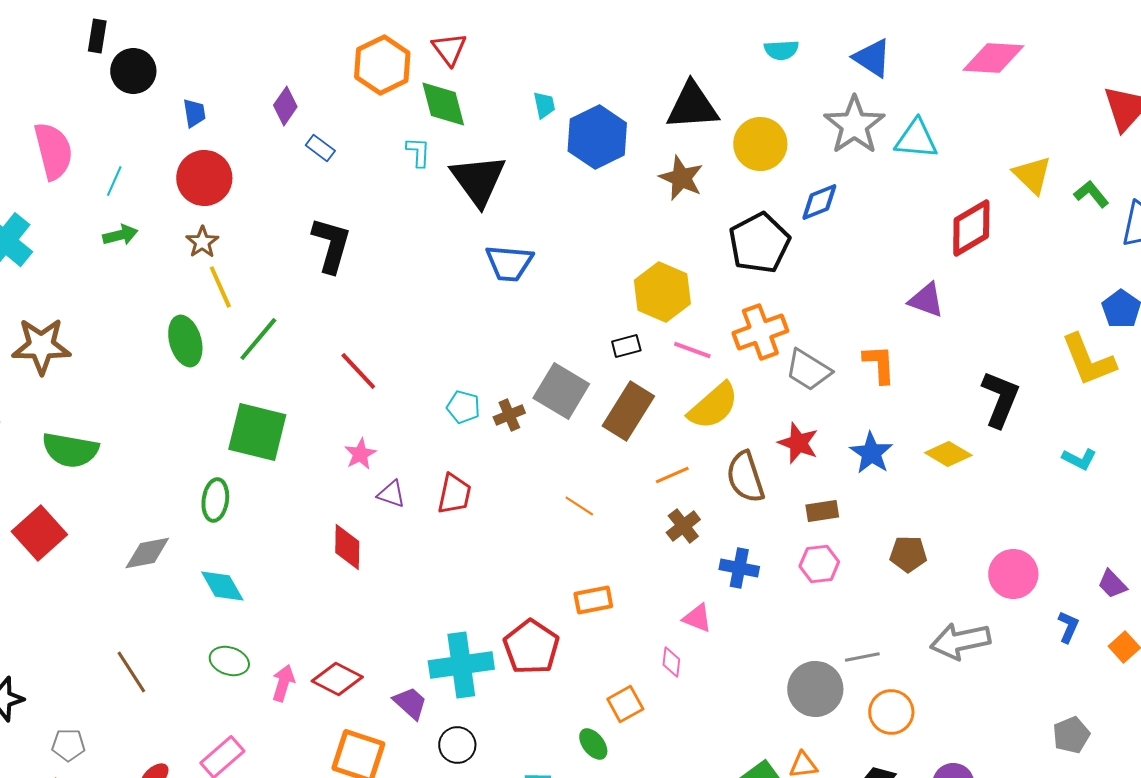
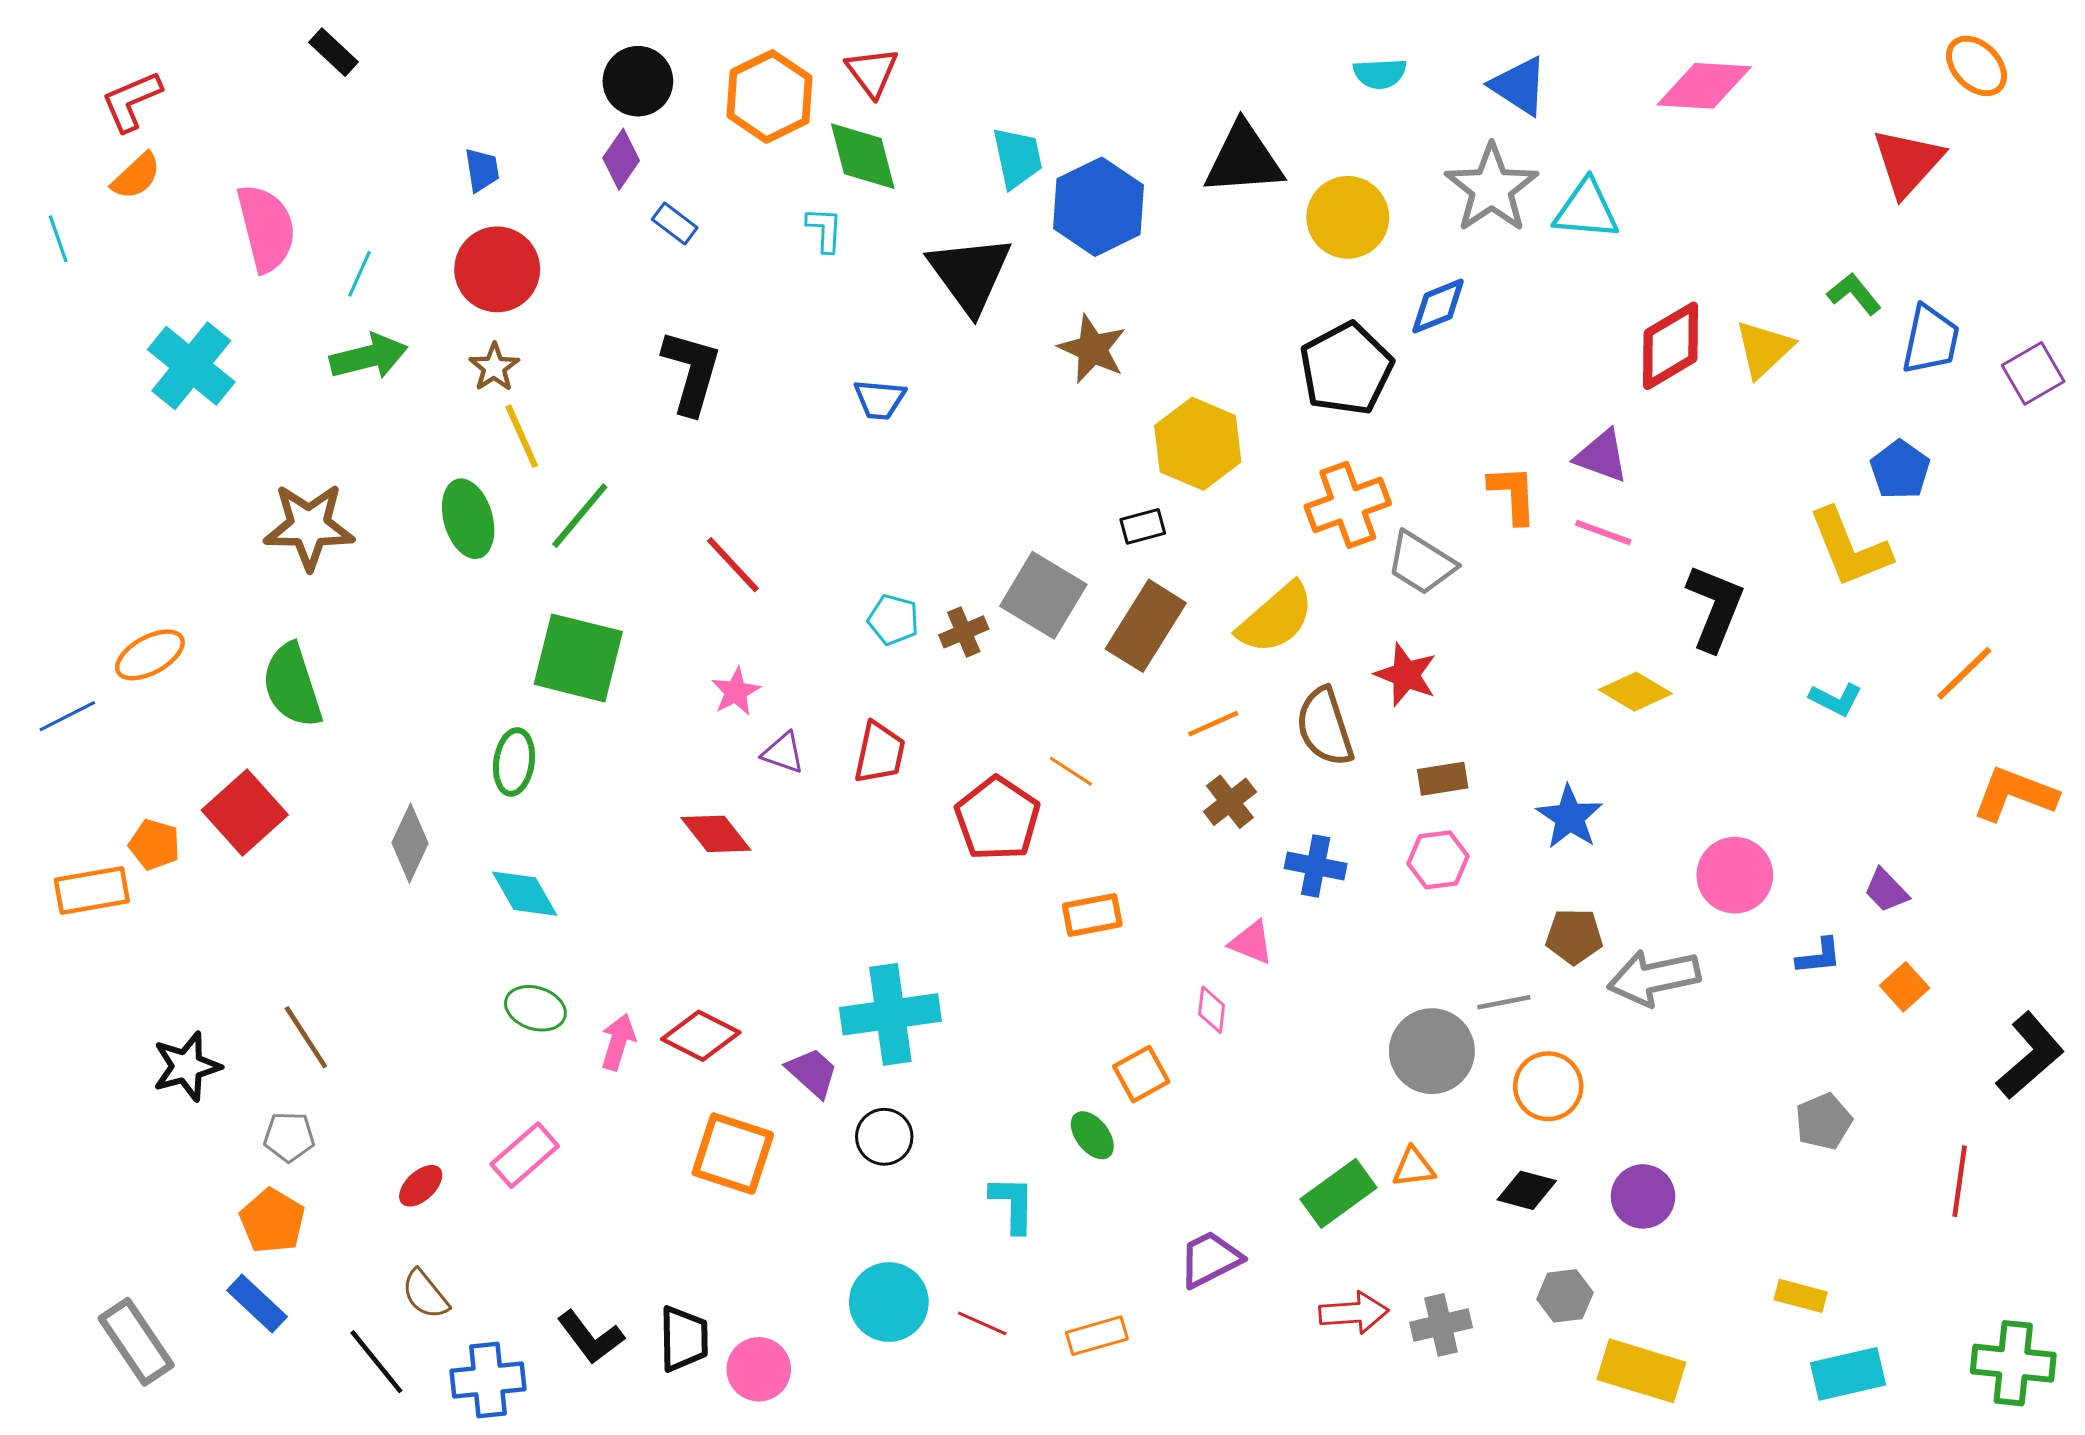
black rectangle: (97, 36) -> (333, 52), turned -56
black circle: (133, 71) -> (638, 81), moved
cyan trapezoid: (544, 105) -> (1017, 158), size x1.5
yellow triangle: (1032, 175) -> (1764, 349), moved, turned 33
brown star: (681, 178) -> (1092, 349), moved
black triangle: (478, 180) -> (970, 274), moved
green arrow: (120, 235) -> (369, 357), size x1.4
blue trapezoid: (509, 263) -> (880, 399), moved, size x0.7
brown star: (41, 346) -> (309, 526), moved
pink line: (692, 350) -> (1603, 533), moved
orange L-shape: (879, 364) -> (1513, 494), moved
green semicircle: (70, 450) -> (292, 685), turned 62
blue star: (871, 453) -> (1570, 817), moved
red diamond: (347, 547) -> (716, 834), turned -39
gray diamond: (147, 553) -> (410, 843), turned -54
brown pentagon: (908, 554) -> (1574, 936), moved
blue L-shape: (1068, 627) -> (1819, 956), turned 60
red pentagon: (531, 647) -> (997, 819), moved
brown line: (131, 672) -> (306, 1037), moved

